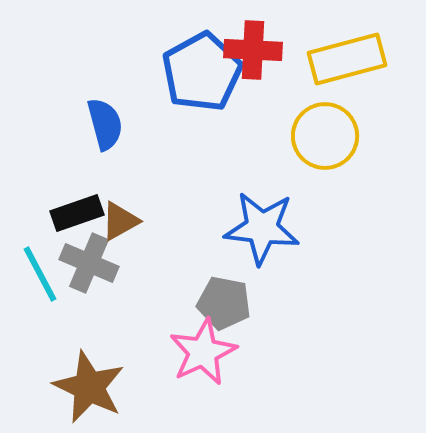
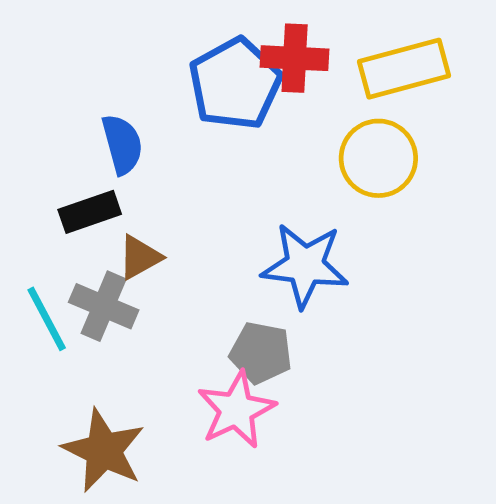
black rectangle: (77, 213) -> (90, 212), moved

